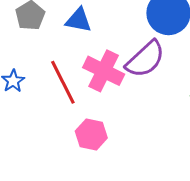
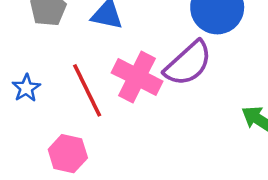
pink hexagon: (91, 134) -> (68, 154), moved

